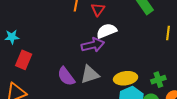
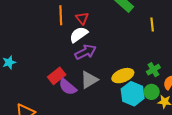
white semicircle: (107, 31) -> (79, 35), moved
red rectangle: (24, 60) -> (57, 76), moved, turned 42

